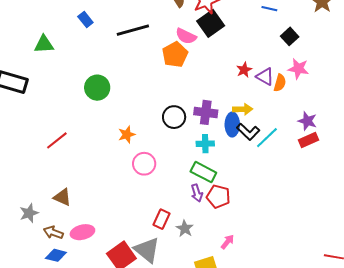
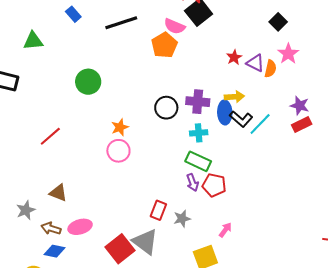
pink star: (298, 69) -> (288, 54), turned 30
pink circle: (144, 164) -> (118, 151), moved
gray star: (185, 229) -> (182, 219), turned 30

